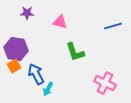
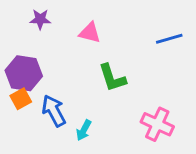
cyan arrow: (48, 89) -> (84, 130), moved

